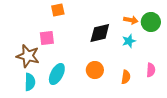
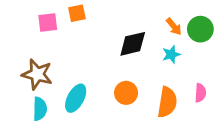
orange arrow: (131, 20) -> (174, 27), turned 40
pink square: (47, 38) -> (48, 23), moved
orange semicircle: (126, 77) -> (167, 102), size x1.6

